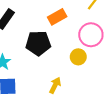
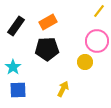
orange rectangle: (57, 17) -> (48, 22), moved

